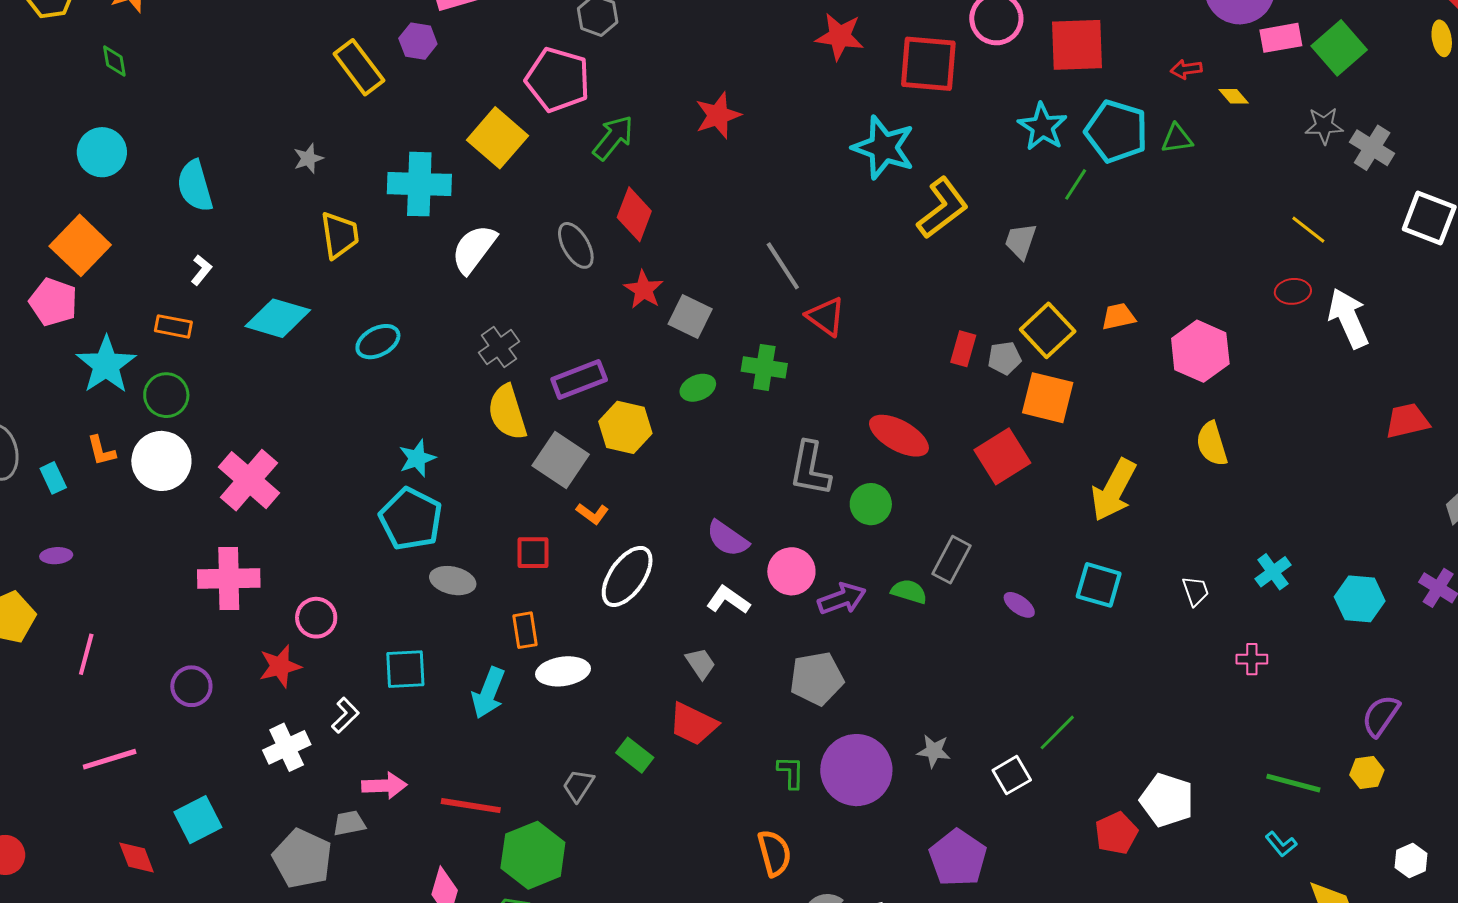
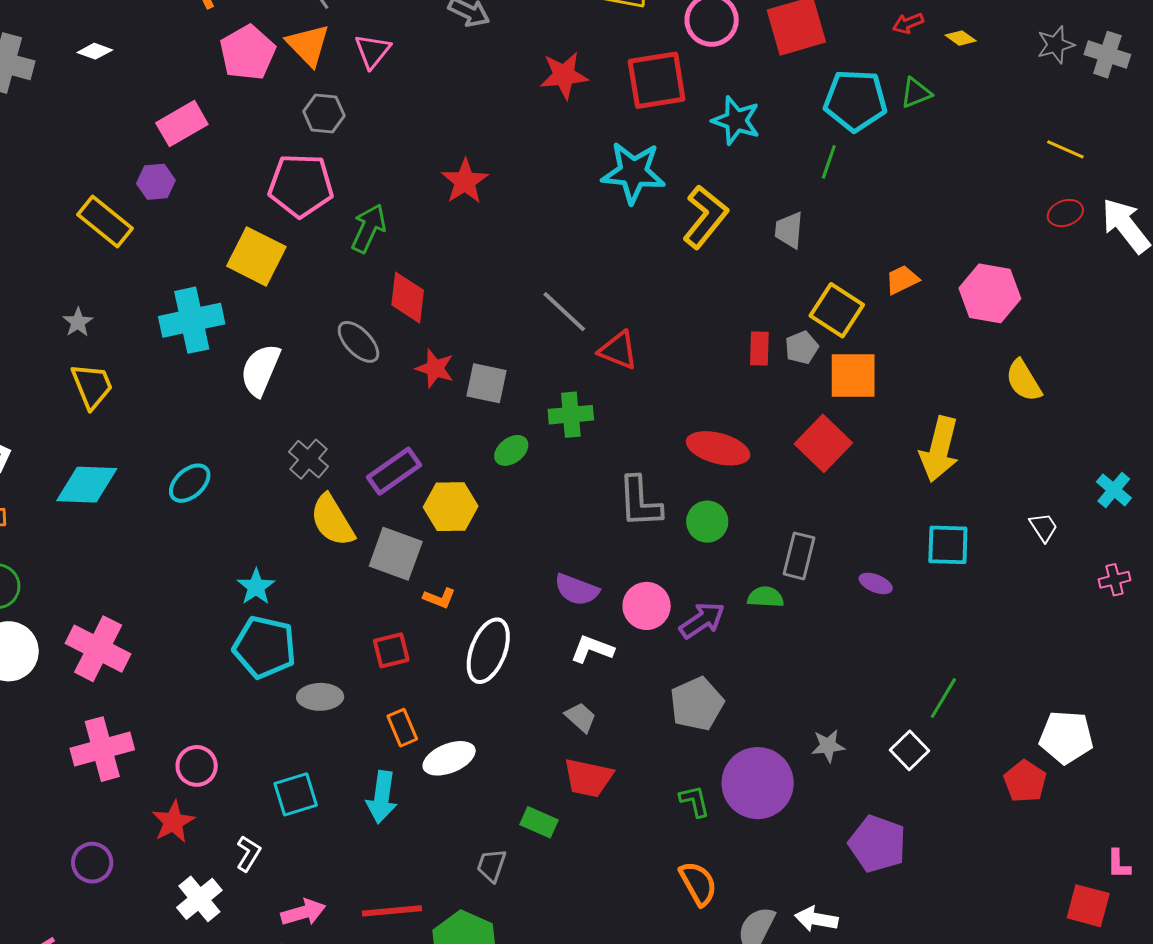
cyan star: (1042, 127) -> (736, 120), moved
yellow trapezoid: (340, 235) -> (92, 386), moved

